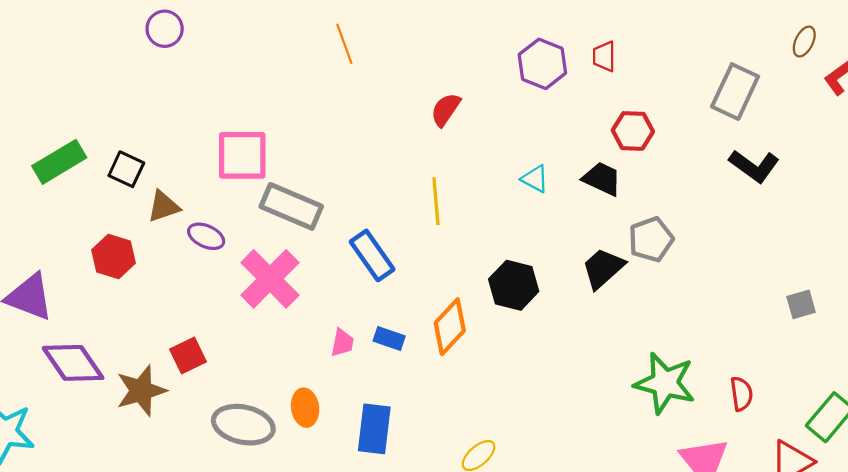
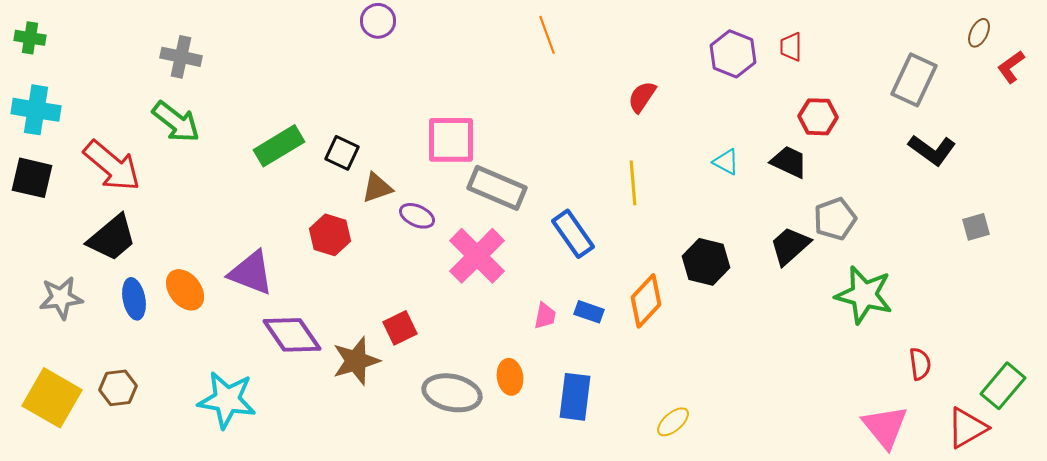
gray square: (801, 304) -> (976, 227), moved
green star: (665, 383) -> (864, 295), moved

